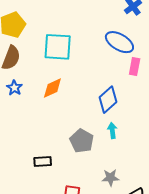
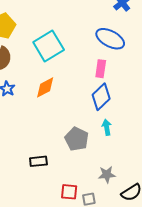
cyan square: (58, 47) -> (49, 46), turned -32
pink rectangle: (135, 66) -> (101, 69), moved

